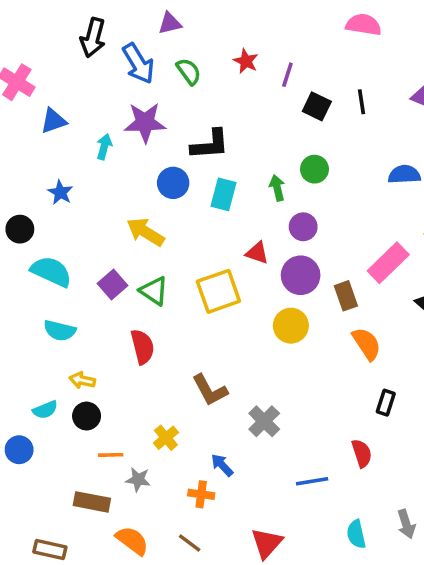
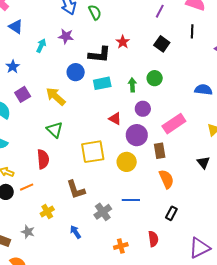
red star: (246, 61) -> (123, 42), moved
purple line: (287, 75) -> (160, 11), moved
black line: (362, 102) -> (192, 31), moved
blue triangle: (53, 121) -> (16, 27), turned 42
purple star: (145, 122) -> (66, 36), size x0.7
cyan rectangle: (224, 194) -> (102, 83), turned 54
pink rectangle: (388, 263) -> (174, 124), moved
purple square: (112, 285) -> (23, 94), moved
yellow square: (218, 291) -> (93, 152), moved
orange line: (111, 455) -> (27, 187), moved, turned -32
blue line: (312, 481) -> (131, 200), moved
orange cross: (201, 494) -> (121, 246), moved, turned -32

